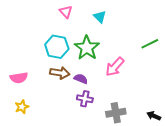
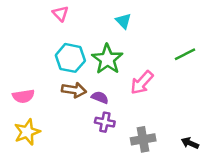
pink triangle: (66, 12) -> (60, 14), moved
yellow star: (22, 107) -> (27, 132), size x1.5

